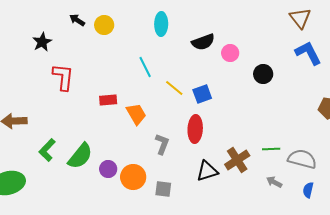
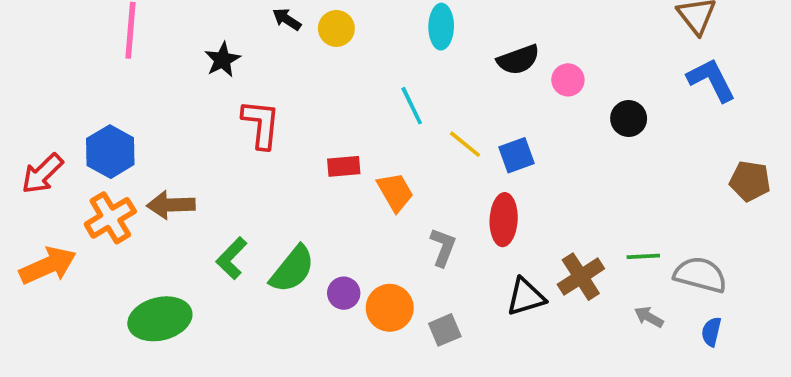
gray square: (163, 189) -> (445, 330), turned -30

